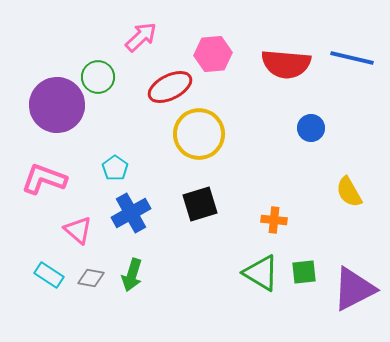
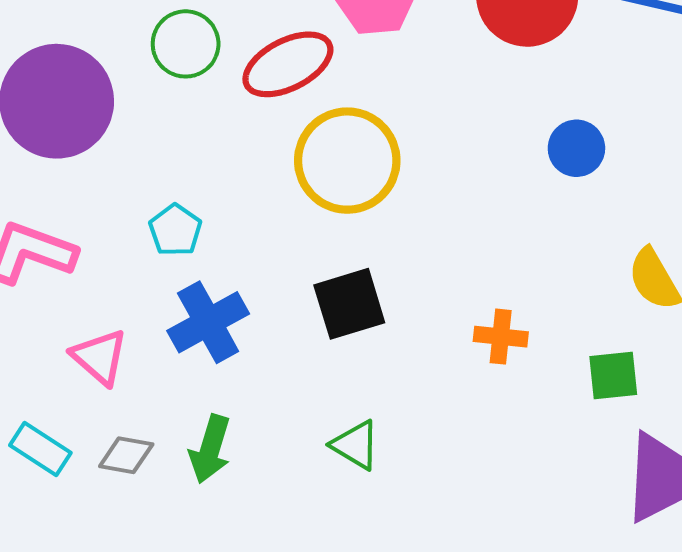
green circle: (98, 77) -> (186, 44), moved
green square: (304, 272) -> (613, 375), moved
green triangle: (261, 273) -> (355, 445), moved, size x0.7

